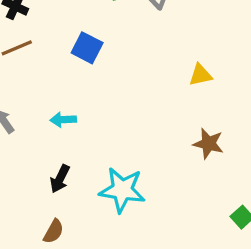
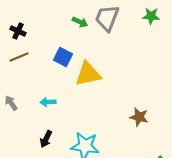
yellow triangle: (200, 75) -> (88, 74), moved, size x1.8

